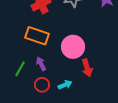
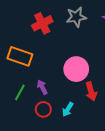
orange rectangle: (37, 36) -> (20, 56), moved
cyan arrow: (65, 85) -> (68, 109), turned 144

